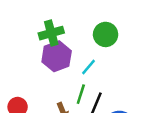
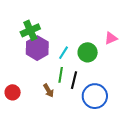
green circle: (106, 34) -> (88, 52), moved

